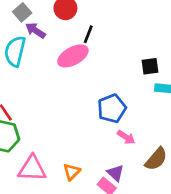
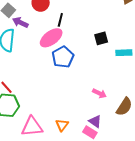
black square: (150, 66) -> (101, 38), moved
blue pentagon: (112, 108) -> (63, 57), moved

